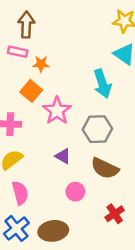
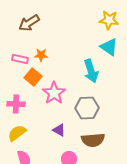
brown arrow: (26, 25) -> (29, 23), turned -125
pink rectangle: (18, 52) -> (20, 59), moved
brown semicircle: (105, 168) -> (93, 140), turned -30

